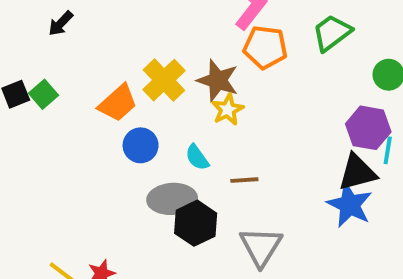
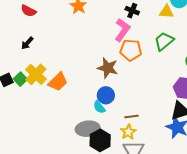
yellow cross: (164, 80) -> (36, 74), moved
yellow star: (228, 110) -> (128, 132), moved
blue circle: (141, 145) -> (106, 95), moved
brown line: (244, 180) -> (132, 116), moved

